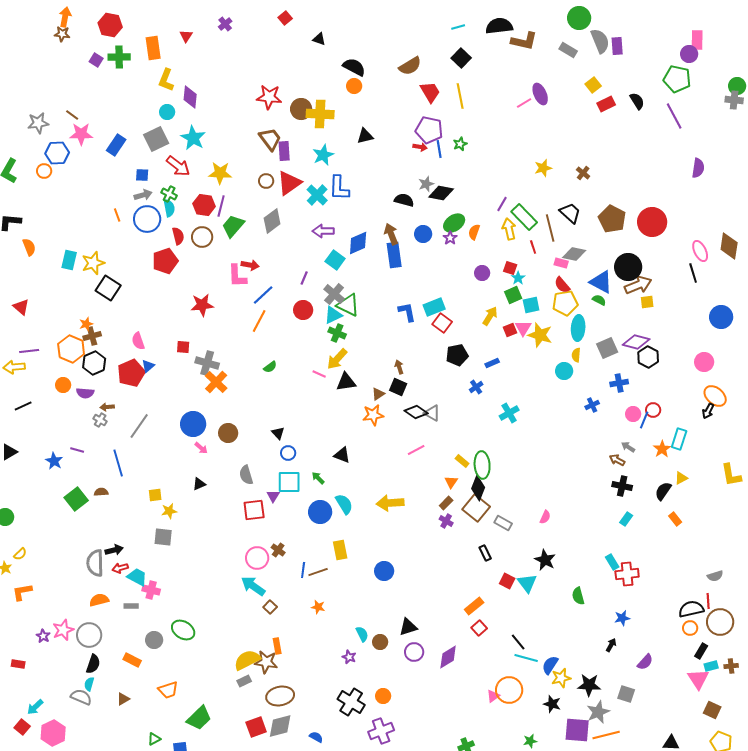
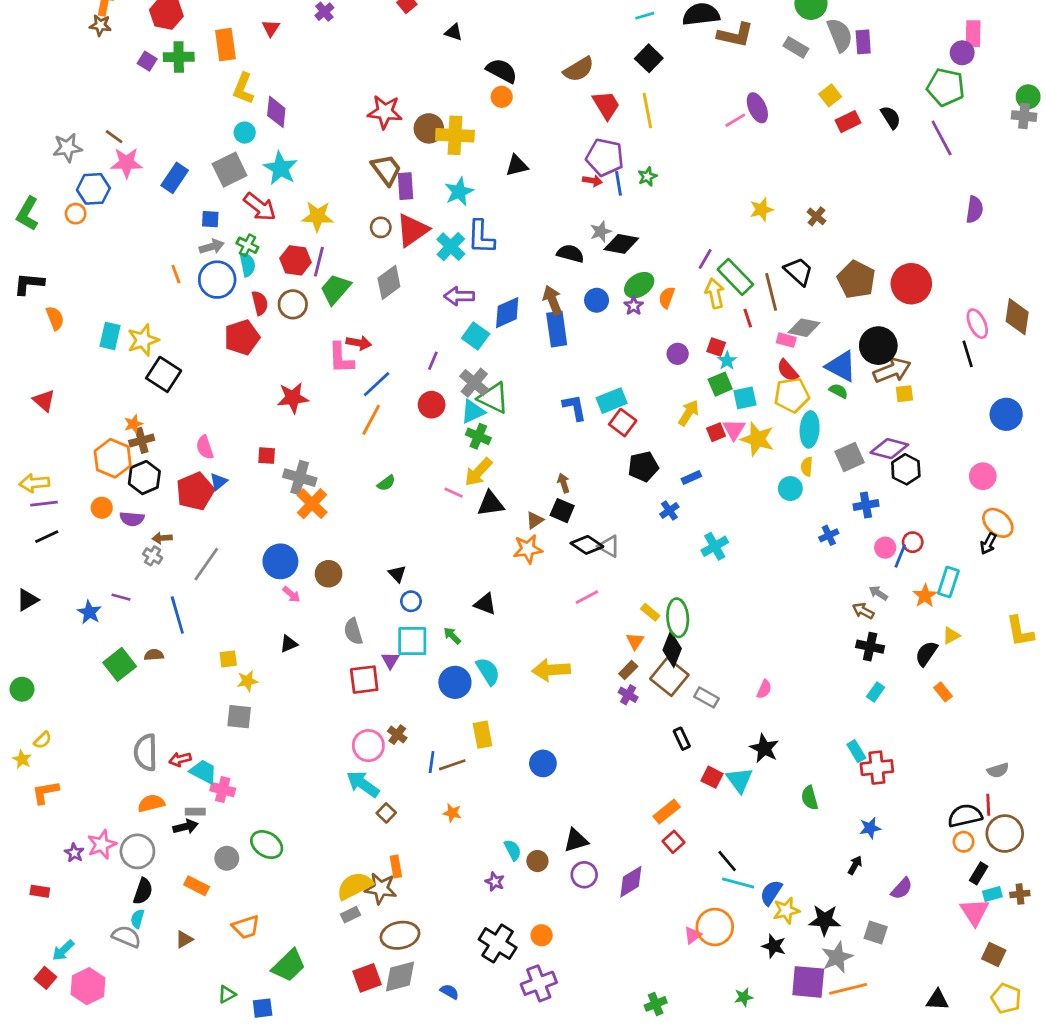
purple line: (29, 351) -> (44, 504), moved
black arrow: (114, 550) -> (186, 827), moved

